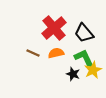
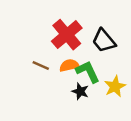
green L-shape: (84, 58) -> (88, 72), moved
black star: (73, 74) -> (80, 91), moved

